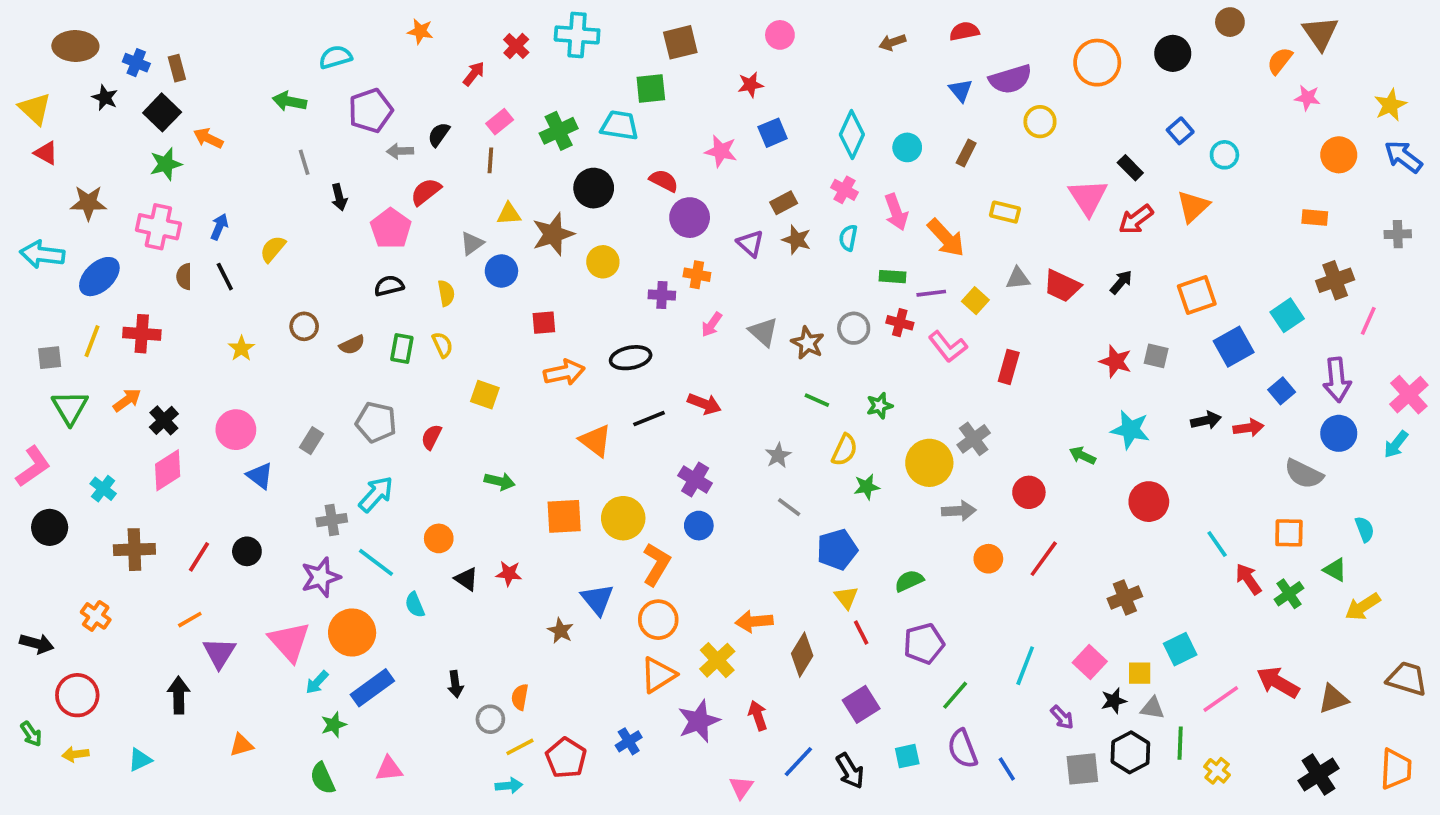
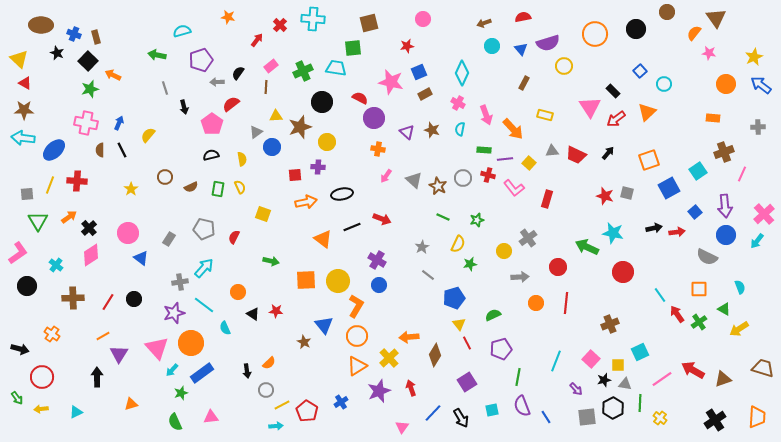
cyan circle: (907, 147) -> (492, 46), moved
pink star: (721, 151) -> (391, 82), size x1.4
brown star: (88, 203) -> (24, 110), moved
brown rectangle: (784, 203) -> (425, 94), moved
purple cross: (662, 295) -> (318, 167), moved
green arrow: (1082, 455) -> (587, 247), size x1.6
yellow circle: (929, 463) -> (504, 251), size x0.6
red line: (1044, 559) -> (566, 303), turned -30
green line: (955, 695) -> (518, 377), turned -30
orange semicircle: (520, 697) -> (269, 363), moved, turned -144

